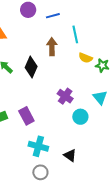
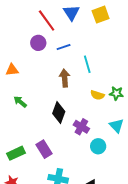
yellow semicircle: (85, 58) -> (97, 95), moved
black diamond: (31, 67) -> (59, 112), moved

